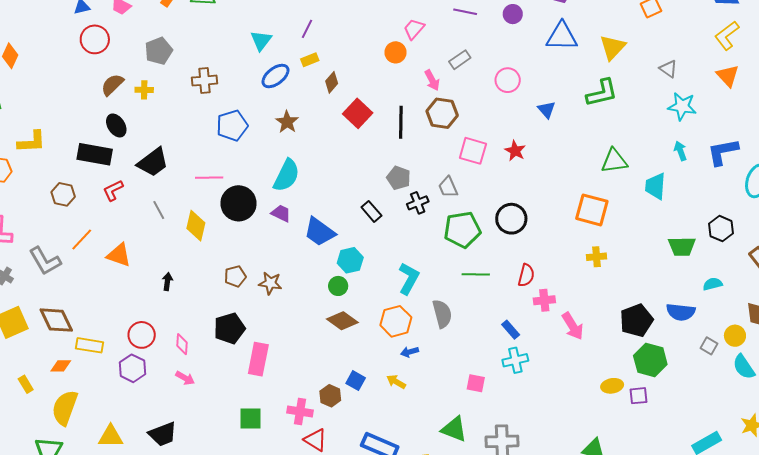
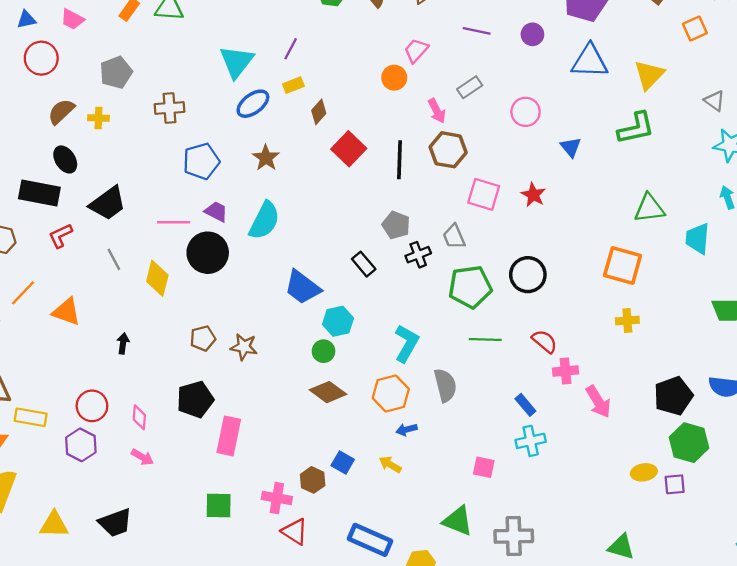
cyan triangle: (261, 40) -> (237, 62), size x1.4
purple trapezoid: (281, 213) -> (216, 212), moved
red semicircle: (526, 275) -> (545, 341), turned -65

